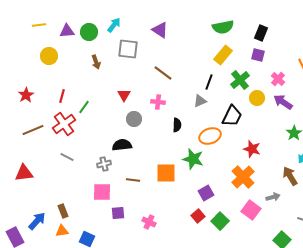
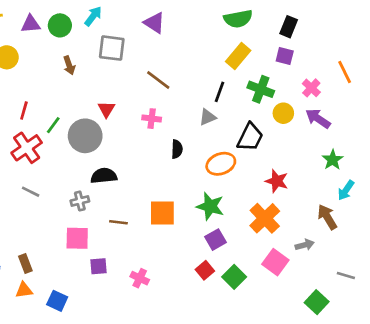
green cross: (240, 80) -> (261, 89), turned -30
gray circle: (134, 119) -> (85, 136), moved, size x1.6
green star: (193, 159) -> (210, 206), moved

